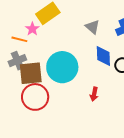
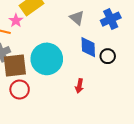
red circle: (35, 97) -> (20, 90), size x0.7

